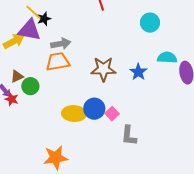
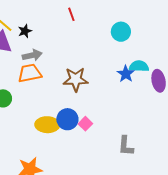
black star: (44, 19) -> (25, 31), moved
blue star: (138, 72) -> (126, 74), moved
gray L-shape: (129, 136) -> (126, 146), moved

